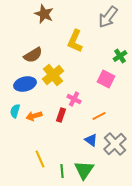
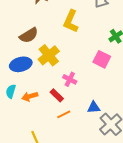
red rectangle: (61, 115) -> (57, 95), turned -64
orange line: (99, 116) -> (64, 114), moved
blue triangle: (91, 140) -> (94, 107), moved, turned -40

